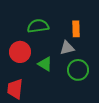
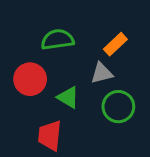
orange rectangle: (76, 29) -> (115, 44), turned 49
red trapezoid: (15, 89) -> (50, 135), moved

